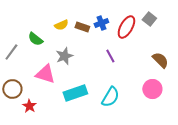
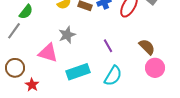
green semicircle: (35, 39) -> (26, 12), moved, turned -91
purple line: (110, 56) -> (108, 46), moved
brown semicircle: (160, 60) -> (147, 47), moved

